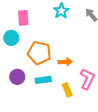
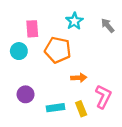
orange pentagon: (39, 53) -> (58, 50), moved
cyan rectangle: (43, 80) -> (56, 108), moved

